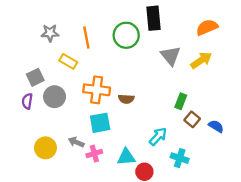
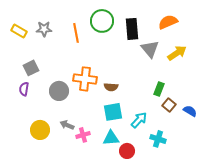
black rectangle: (153, 18) -> (132, 29), moved
orange semicircle: (207, 27) -> (168, 22), moved
green circle: (126, 35) -> (102, 21), moved
yellow rectangle: (68, 61) -> (19, 31), moved
gray circle: (55, 97) -> (59, 91), moved
cyan square: (100, 123) -> (113, 112), moved

